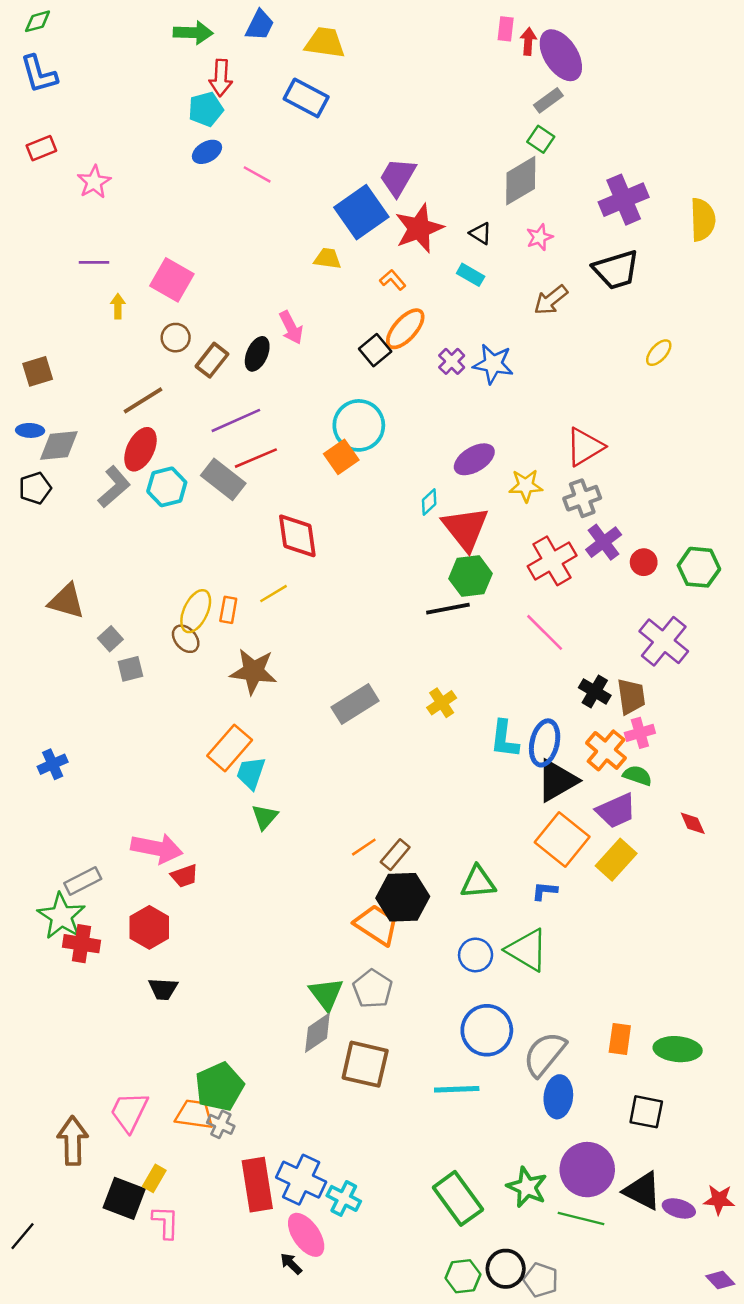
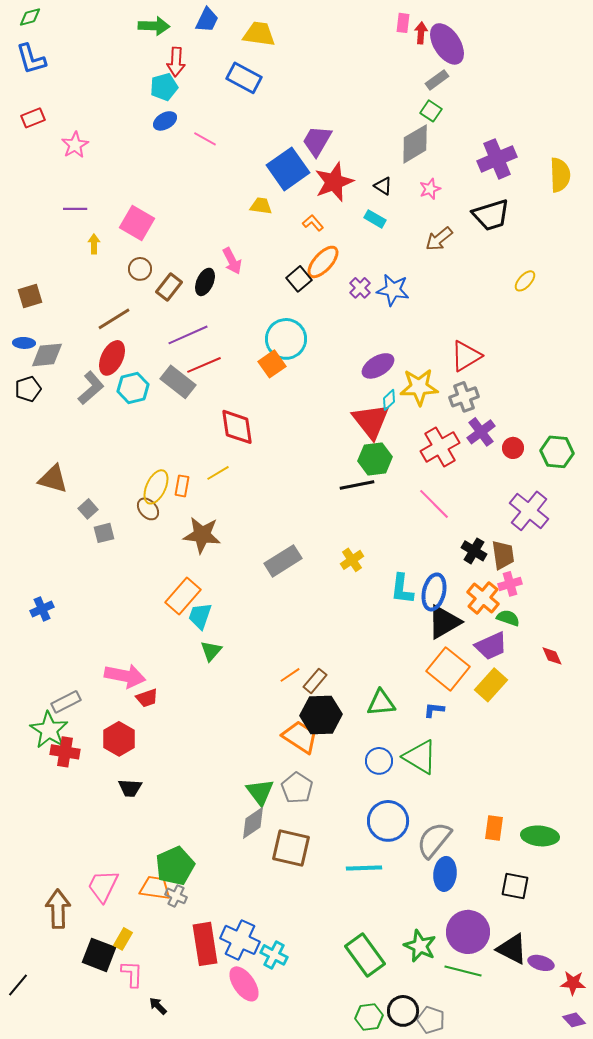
yellow star: (526, 486) -> (419, 387), size x1.4
cyan diamond: (429, 502) -> (389, 400), moved
red star: (719, 1200) -> (573, 983), moved
black arrow: (291, 1264) -> (158, 1006), moved

